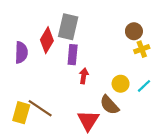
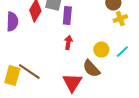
purple rectangle: (73, 55) -> (67, 16), moved

